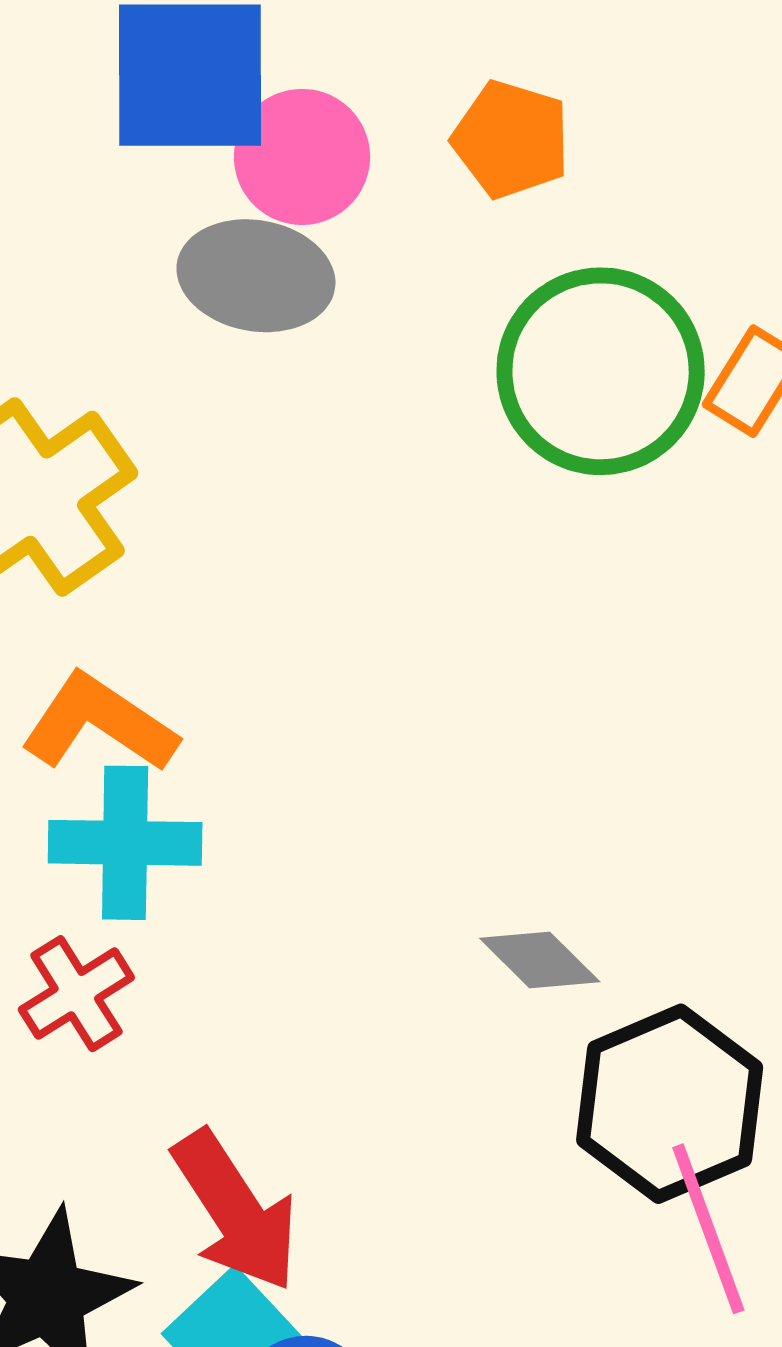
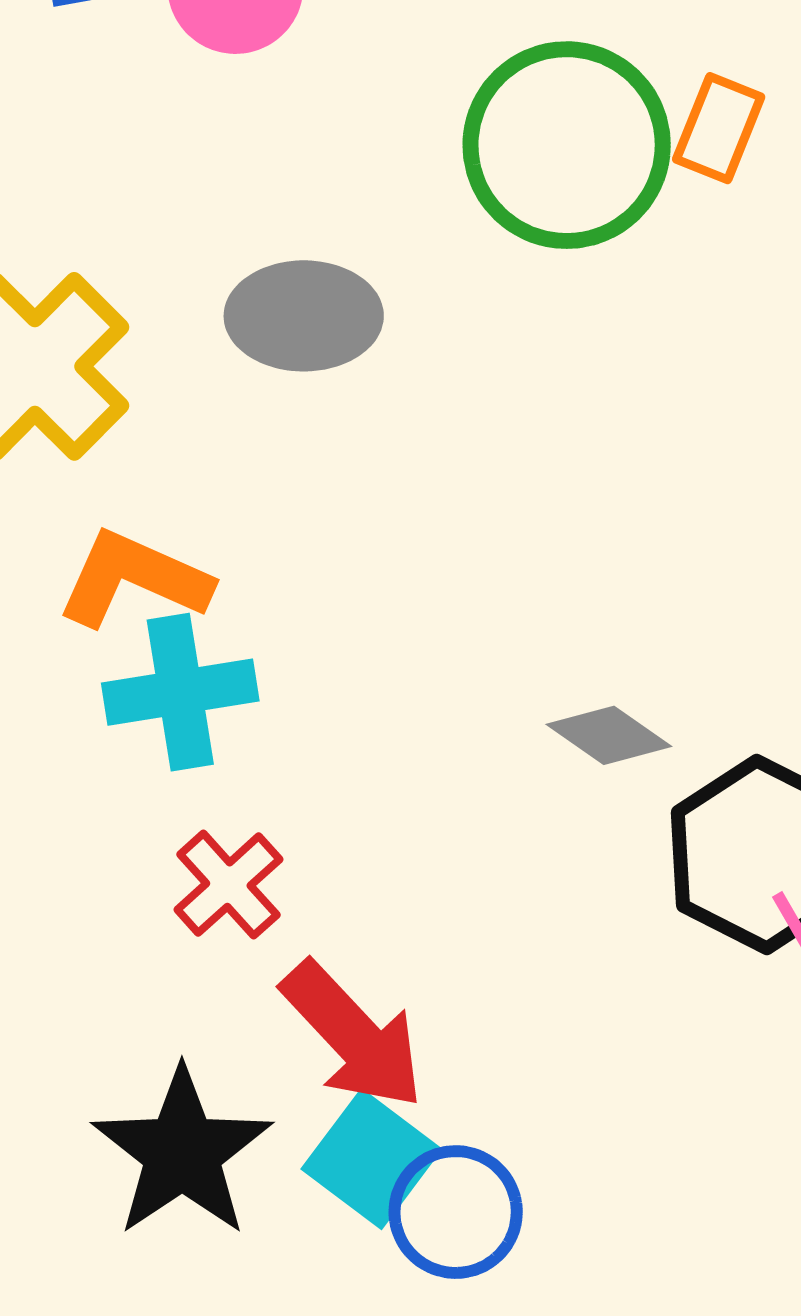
gray ellipse: (256, 276) -> (304, 316), moved
red cross: (76, 994) -> (228, 885), moved

